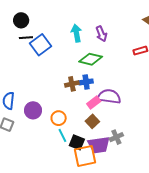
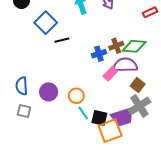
black line: (26, 38) -> (62, 40), moved
green diamond: (91, 59) -> (134, 46), moved
brown cross: (72, 84) -> (116, 46), moved
brown square: (92, 121) -> (138, 85), moved
gray cross: (116, 137) -> (139, 106), size x1.5

